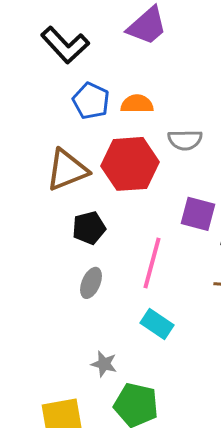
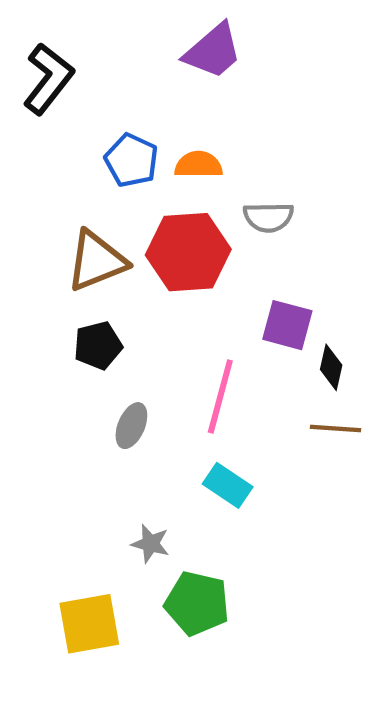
black L-shape: (65, 45) -> (48, 79), moved, turned -99
black pentagon: (89, 228) -> (98, 345), moved

